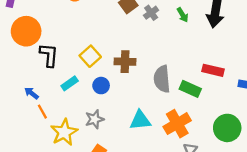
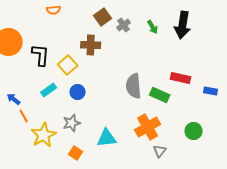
black L-shape: (49, 55) -> (41, 55), moved
brown cross: (125, 62) -> (91, 45), moved
cyan triangle: (140, 120) -> (107, 138), moved
green circle: (227, 128) -> (194, 131), size x0.7

